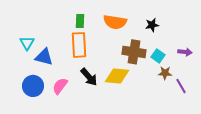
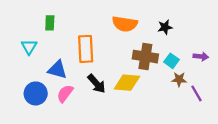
green rectangle: (80, 21) -> (50, 23), moved
blue triangle: (44, 57) -> (57, 70), moved

